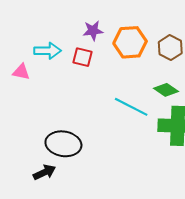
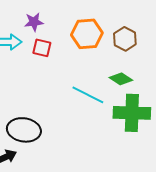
purple star: (93, 31) -> (34, 22), moved

